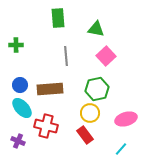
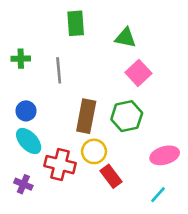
gray line: (66, 56) -> (59, 70), moved
brown rectangle: (50, 89) -> (86, 116), moved, turned -75
yellow circle: (90, 113) -> (94, 151), moved

